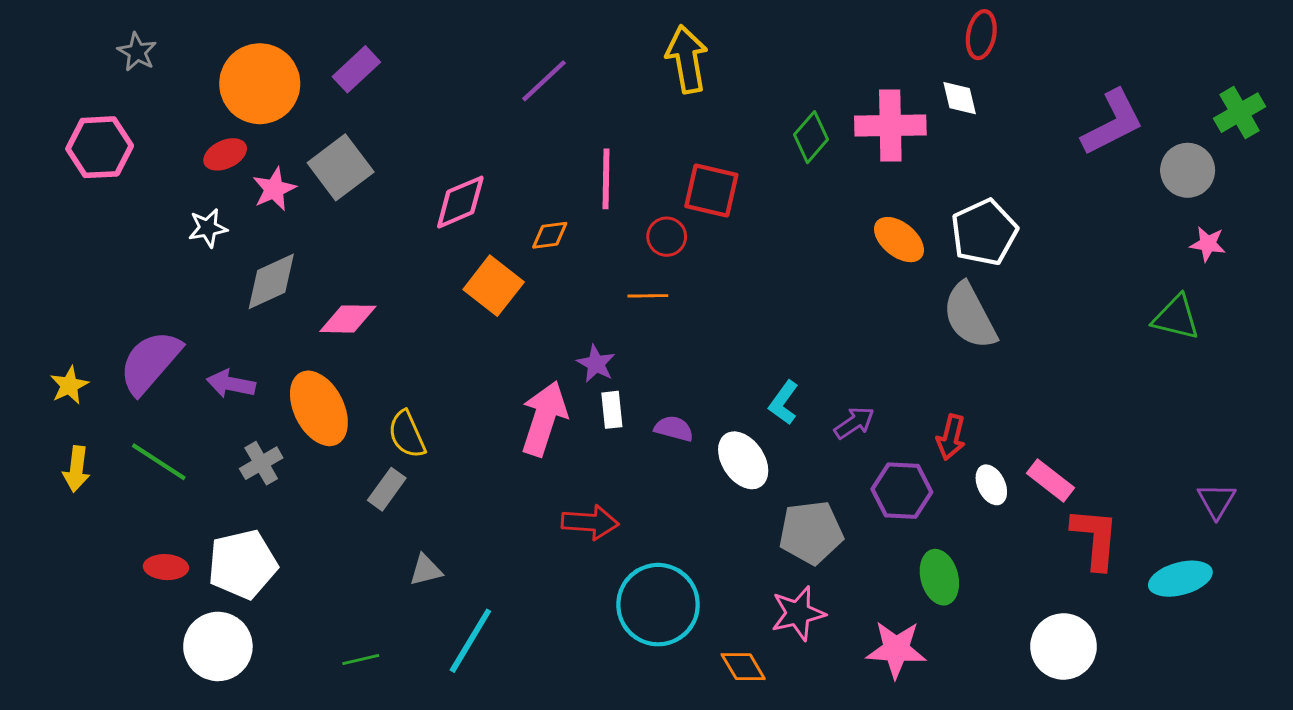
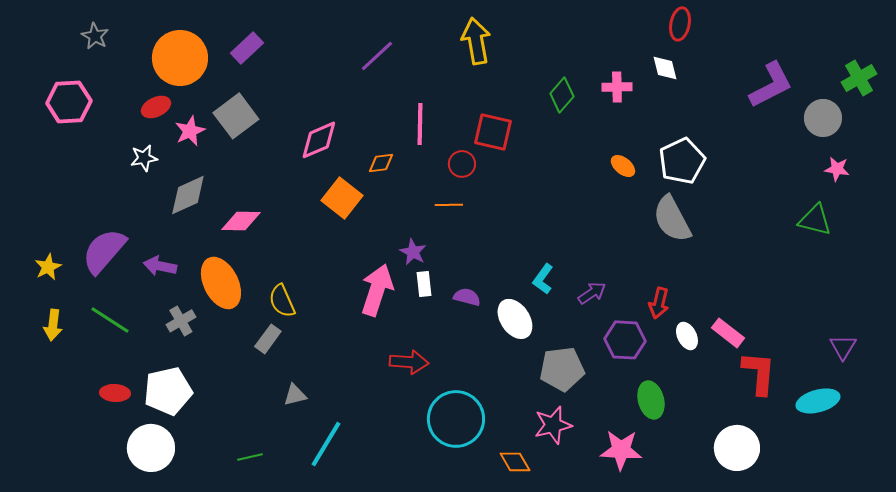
pink cross: (890, 126) -> (617, 87), size x0.6
orange ellipse: (899, 240) -> (623, 166), size x0.7

